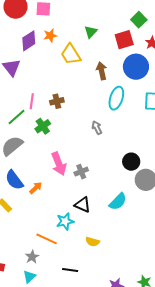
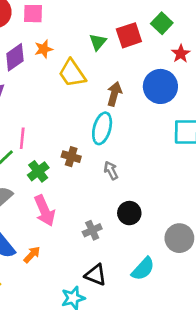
red square: (124, 40) -> (129, 35), moved
brown arrow: (102, 71) -> (114, 94), turned 30
cyan ellipse: (116, 98) -> (102, 128), moved
brown cross: (57, 101) -> (71, 157), moved, turned 32
black circle: (131, 162) -> (129, 213), moved
pink arrow: (59, 164) -> (45, 211), moved

